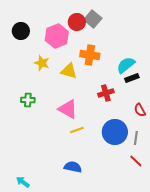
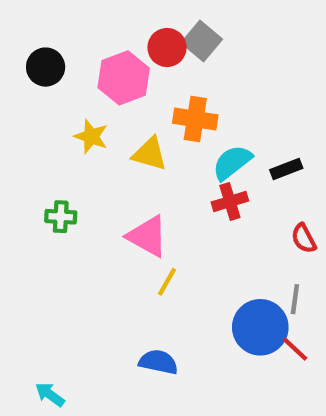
cyan semicircle: (126, 65) -> (232, 162), moved
yellow line: (77, 130) -> (167, 282), turned -40
blue circle: (115, 132) -> (260, 327), moved

